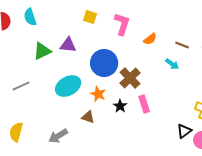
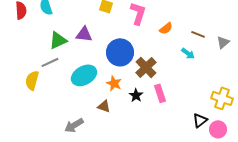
gray line: (21, 86) -> (50, 62), moved
yellow semicircle: (16, 132) -> (32, 80), moved

